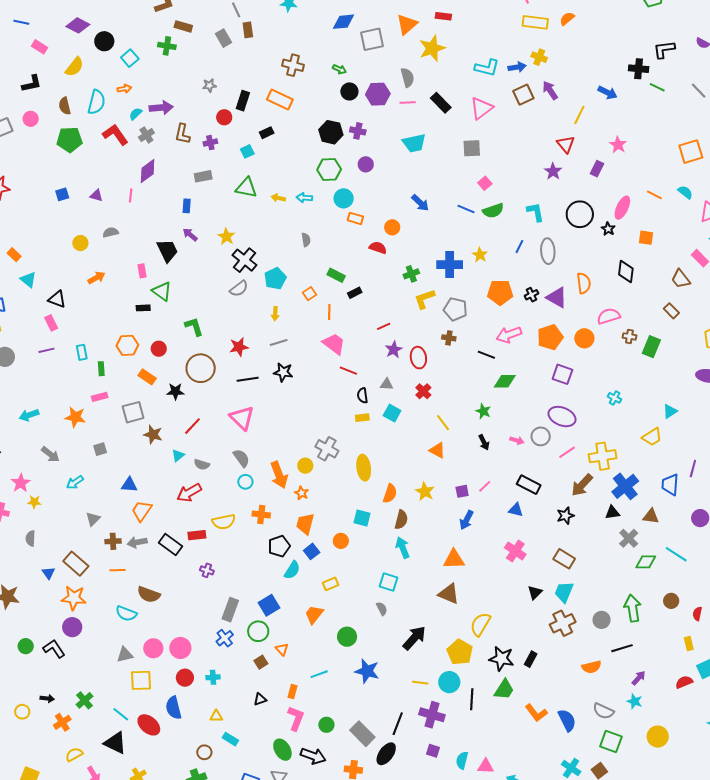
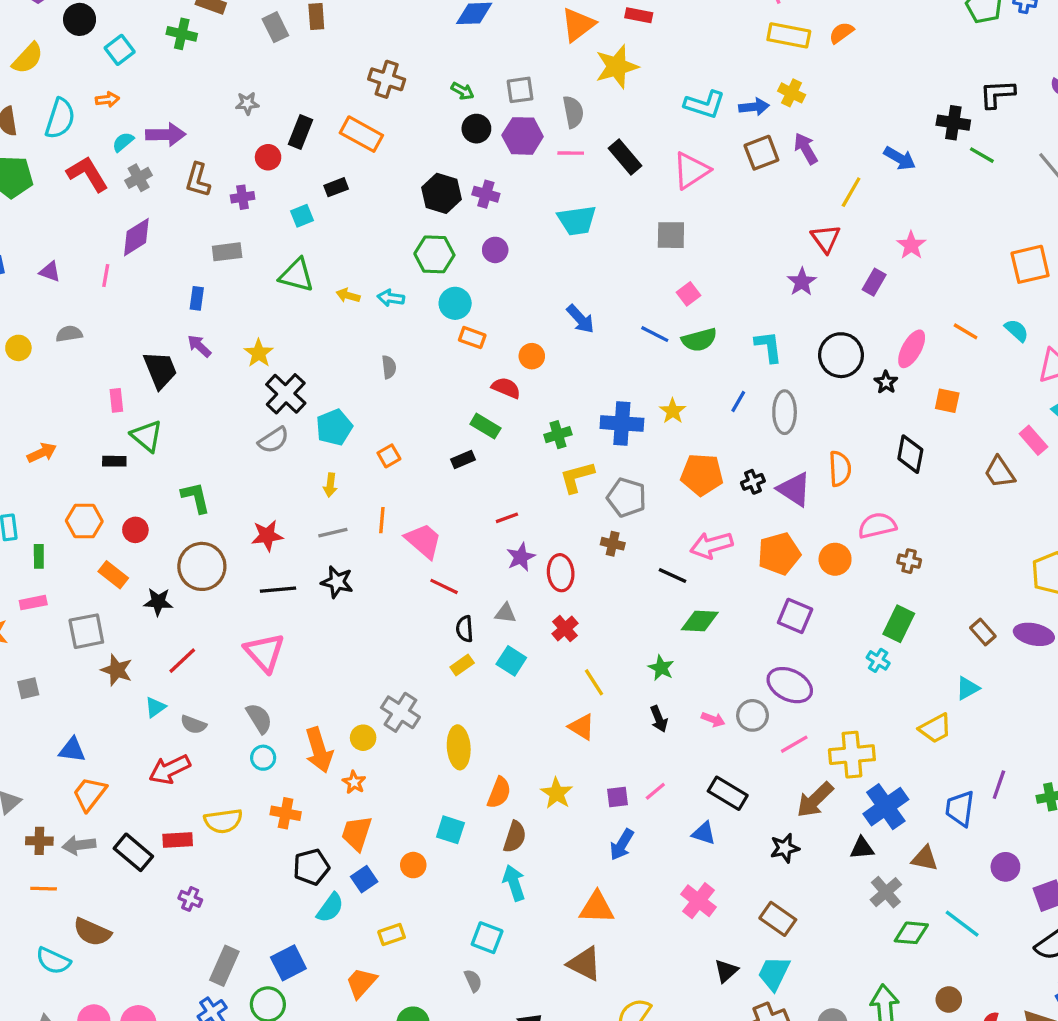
gray square: (372, 39) -> (520, 90), moved, size x0.7
green rectangle: (336, 275) -> (485, 426), moved
orange arrow: (96, 278) -> (42, 453), moved
brown rectangle: (671, 311) -> (983, 632), moved
orange line: (329, 312) -> (382, 520), moved
green rectangle: (651, 347) -> (899, 624), moved
yellow rectangle: (362, 418) -> (462, 665), turned -32

